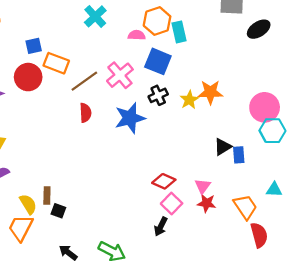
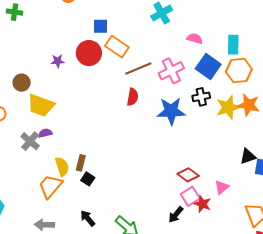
orange hexagon: (157, 21) -> (239, 70), moved
yellow star: (189, 100) -> (228, 107), size x1.4
red star: (207, 203) -> (202, 204), moved

